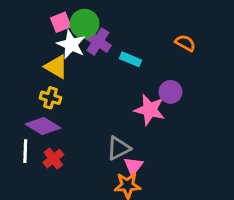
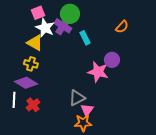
green circle: (84, 24) -> (70, 14), moved
orange semicircle: (185, 43) -> (122, 27), turned 104
cyan rectangle: (130, 59) -> (85, 38), turned 40

